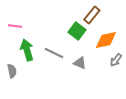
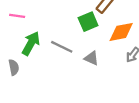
green square: (77, 31) -> (88, 22), turned 30
green arrow: (27, 50) -> (31, 43), turned 45

